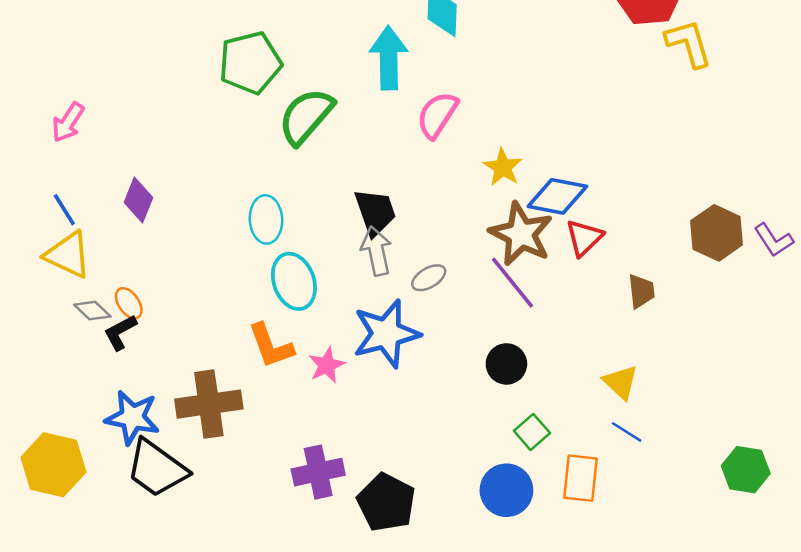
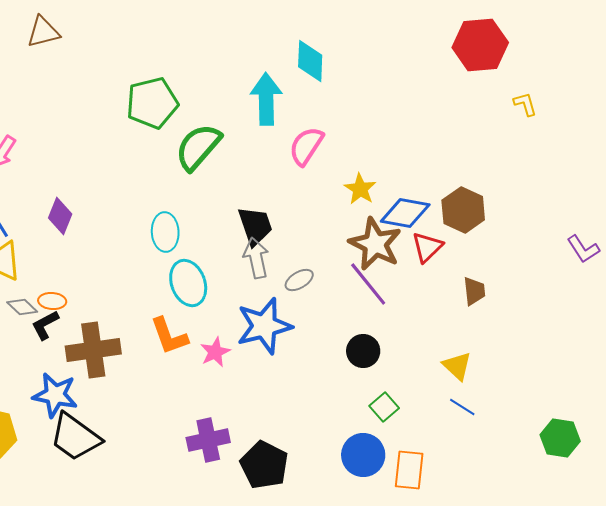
yellow L-shape: (689, 43) -> (525, 104), moved, size x0.6
brown hexagon: (717, 233) -> (463, 210), moved
orange ellipse: (129, 303) -> (52, 301), turned -52
brown cross: (209, 404) -> (93, 350), moved
orange rectangle: (581, 478) -> (409, 470), moved

